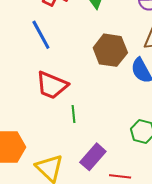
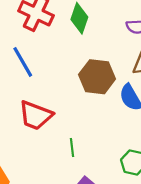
green line: (74, 114) -> (72, 147), moved

